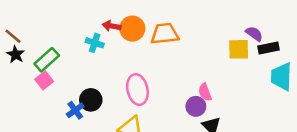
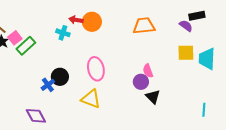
orange trapezoid: (165, 34) -> (144, 26), moved
black rectangle: (268, 48) -> (197, 16), moved
yellow square: (239, 49) -> (186, 53), moved
pink square: (44, 80) -> (15, 38), moved

